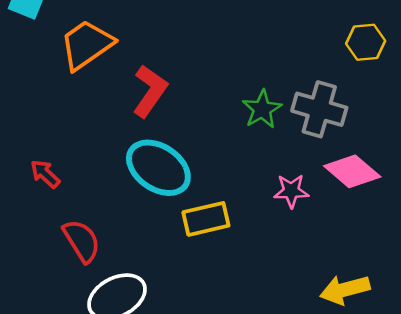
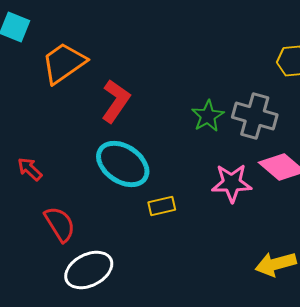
pink star: (291, 191) -> (232, 183), size x1.4
yellow rectangle: (206, 219) -> (162, 206), size x0.7

